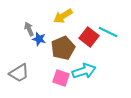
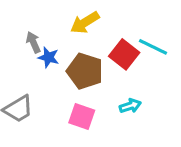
brown pentagon: (63, 48) -> (85, 71), turned -30
cyan arrow: (84, 71) -> (130, 106), moved, size x0.6

